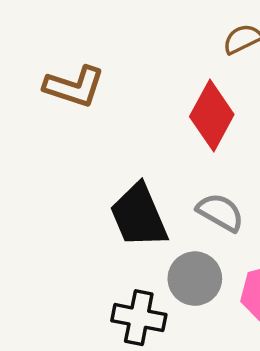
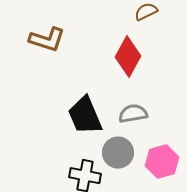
gray semicircle: (220, 212) -> (133, 114), turned -40

